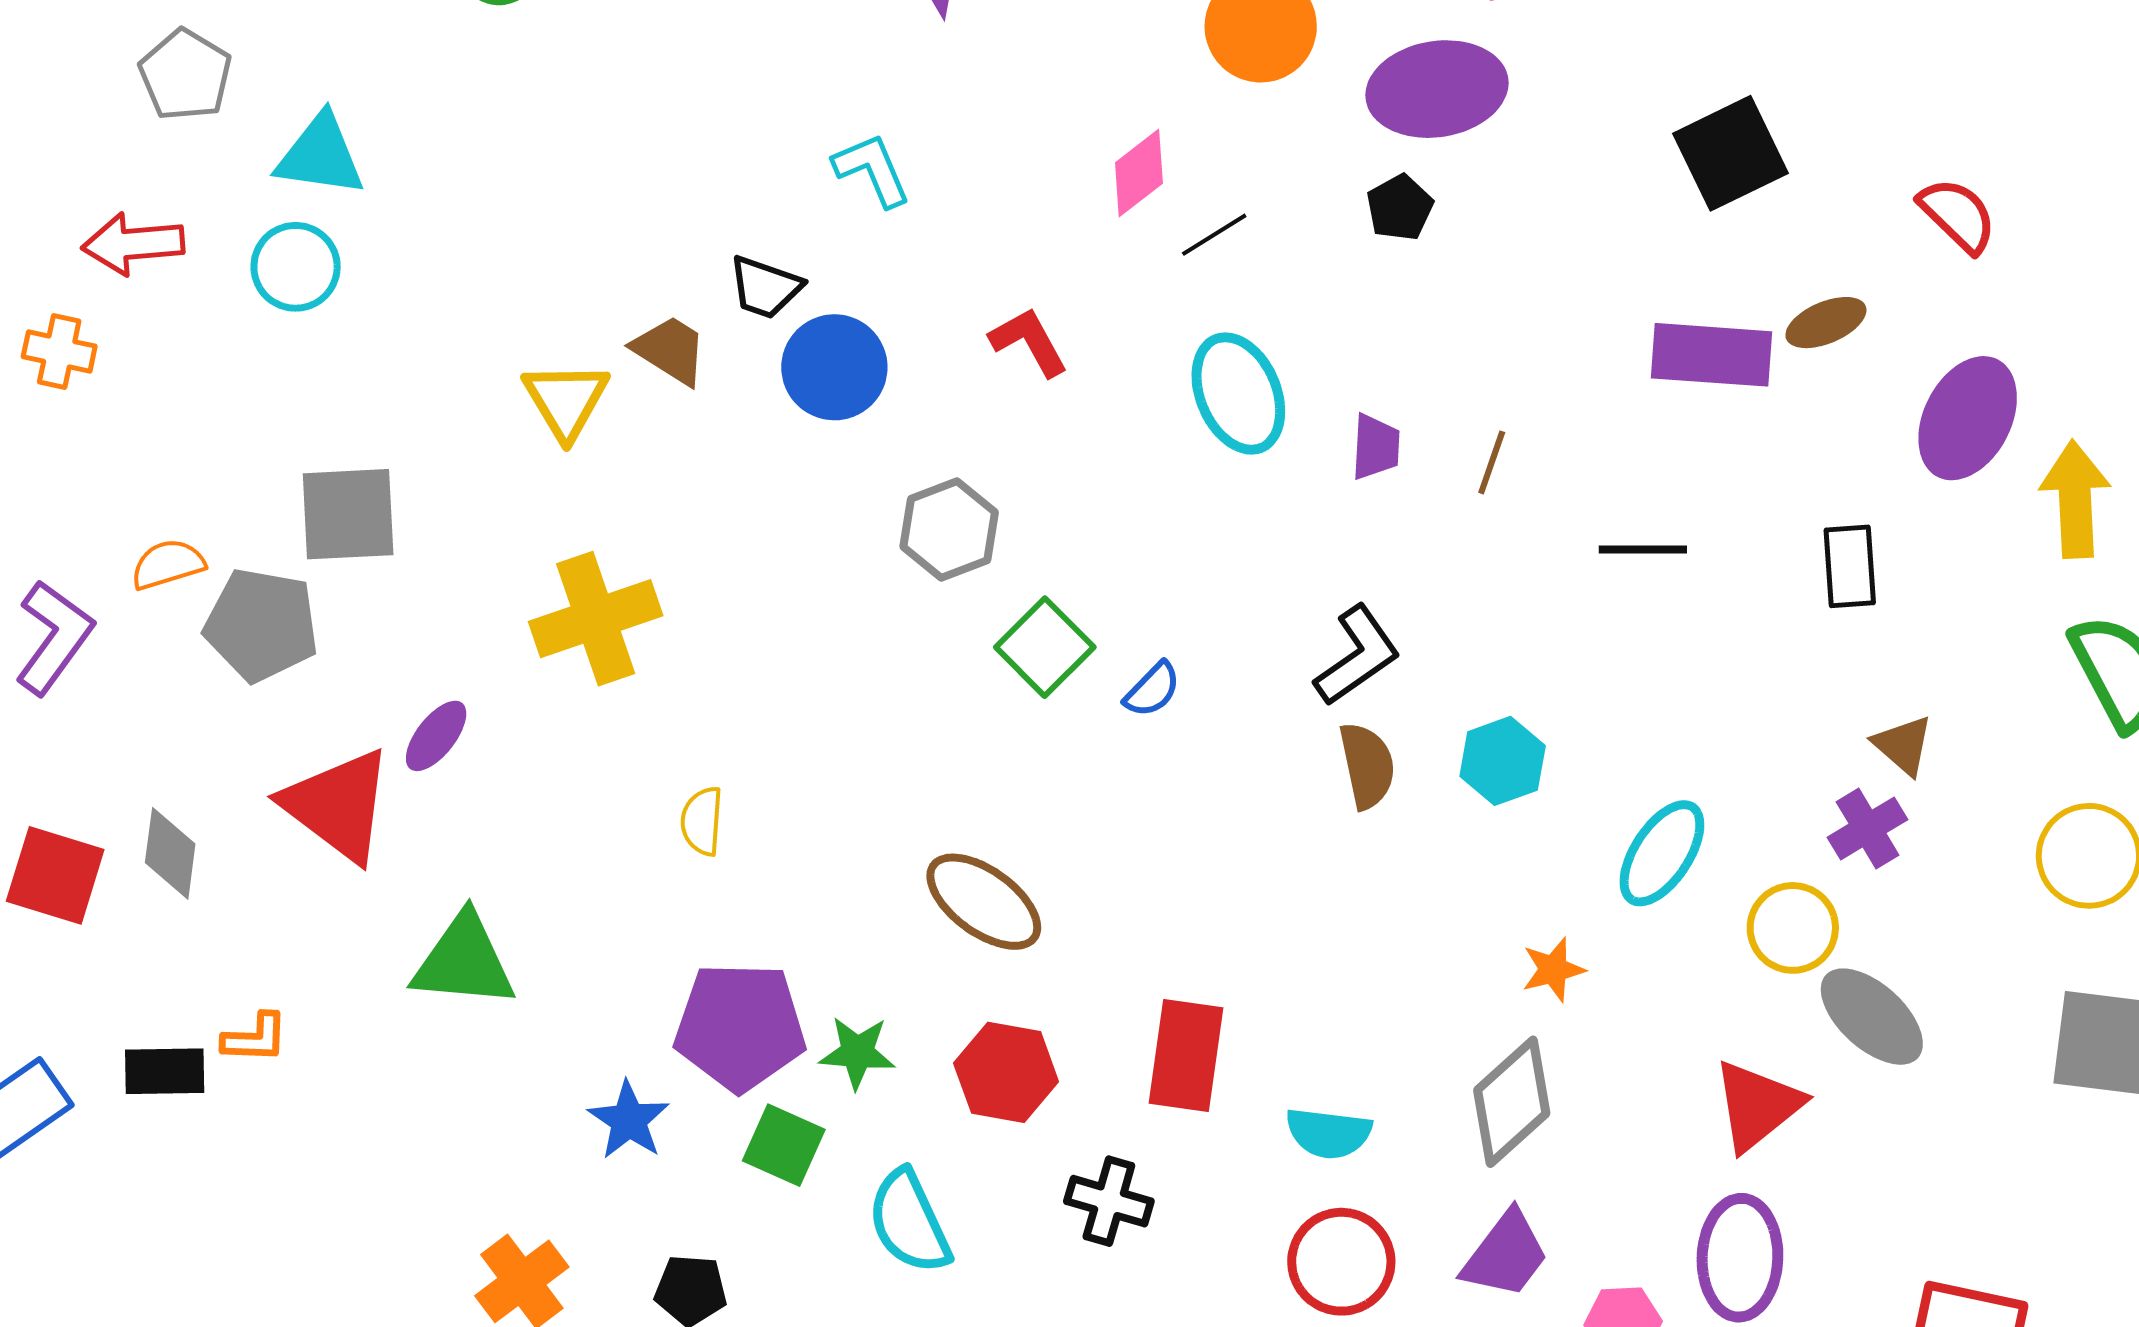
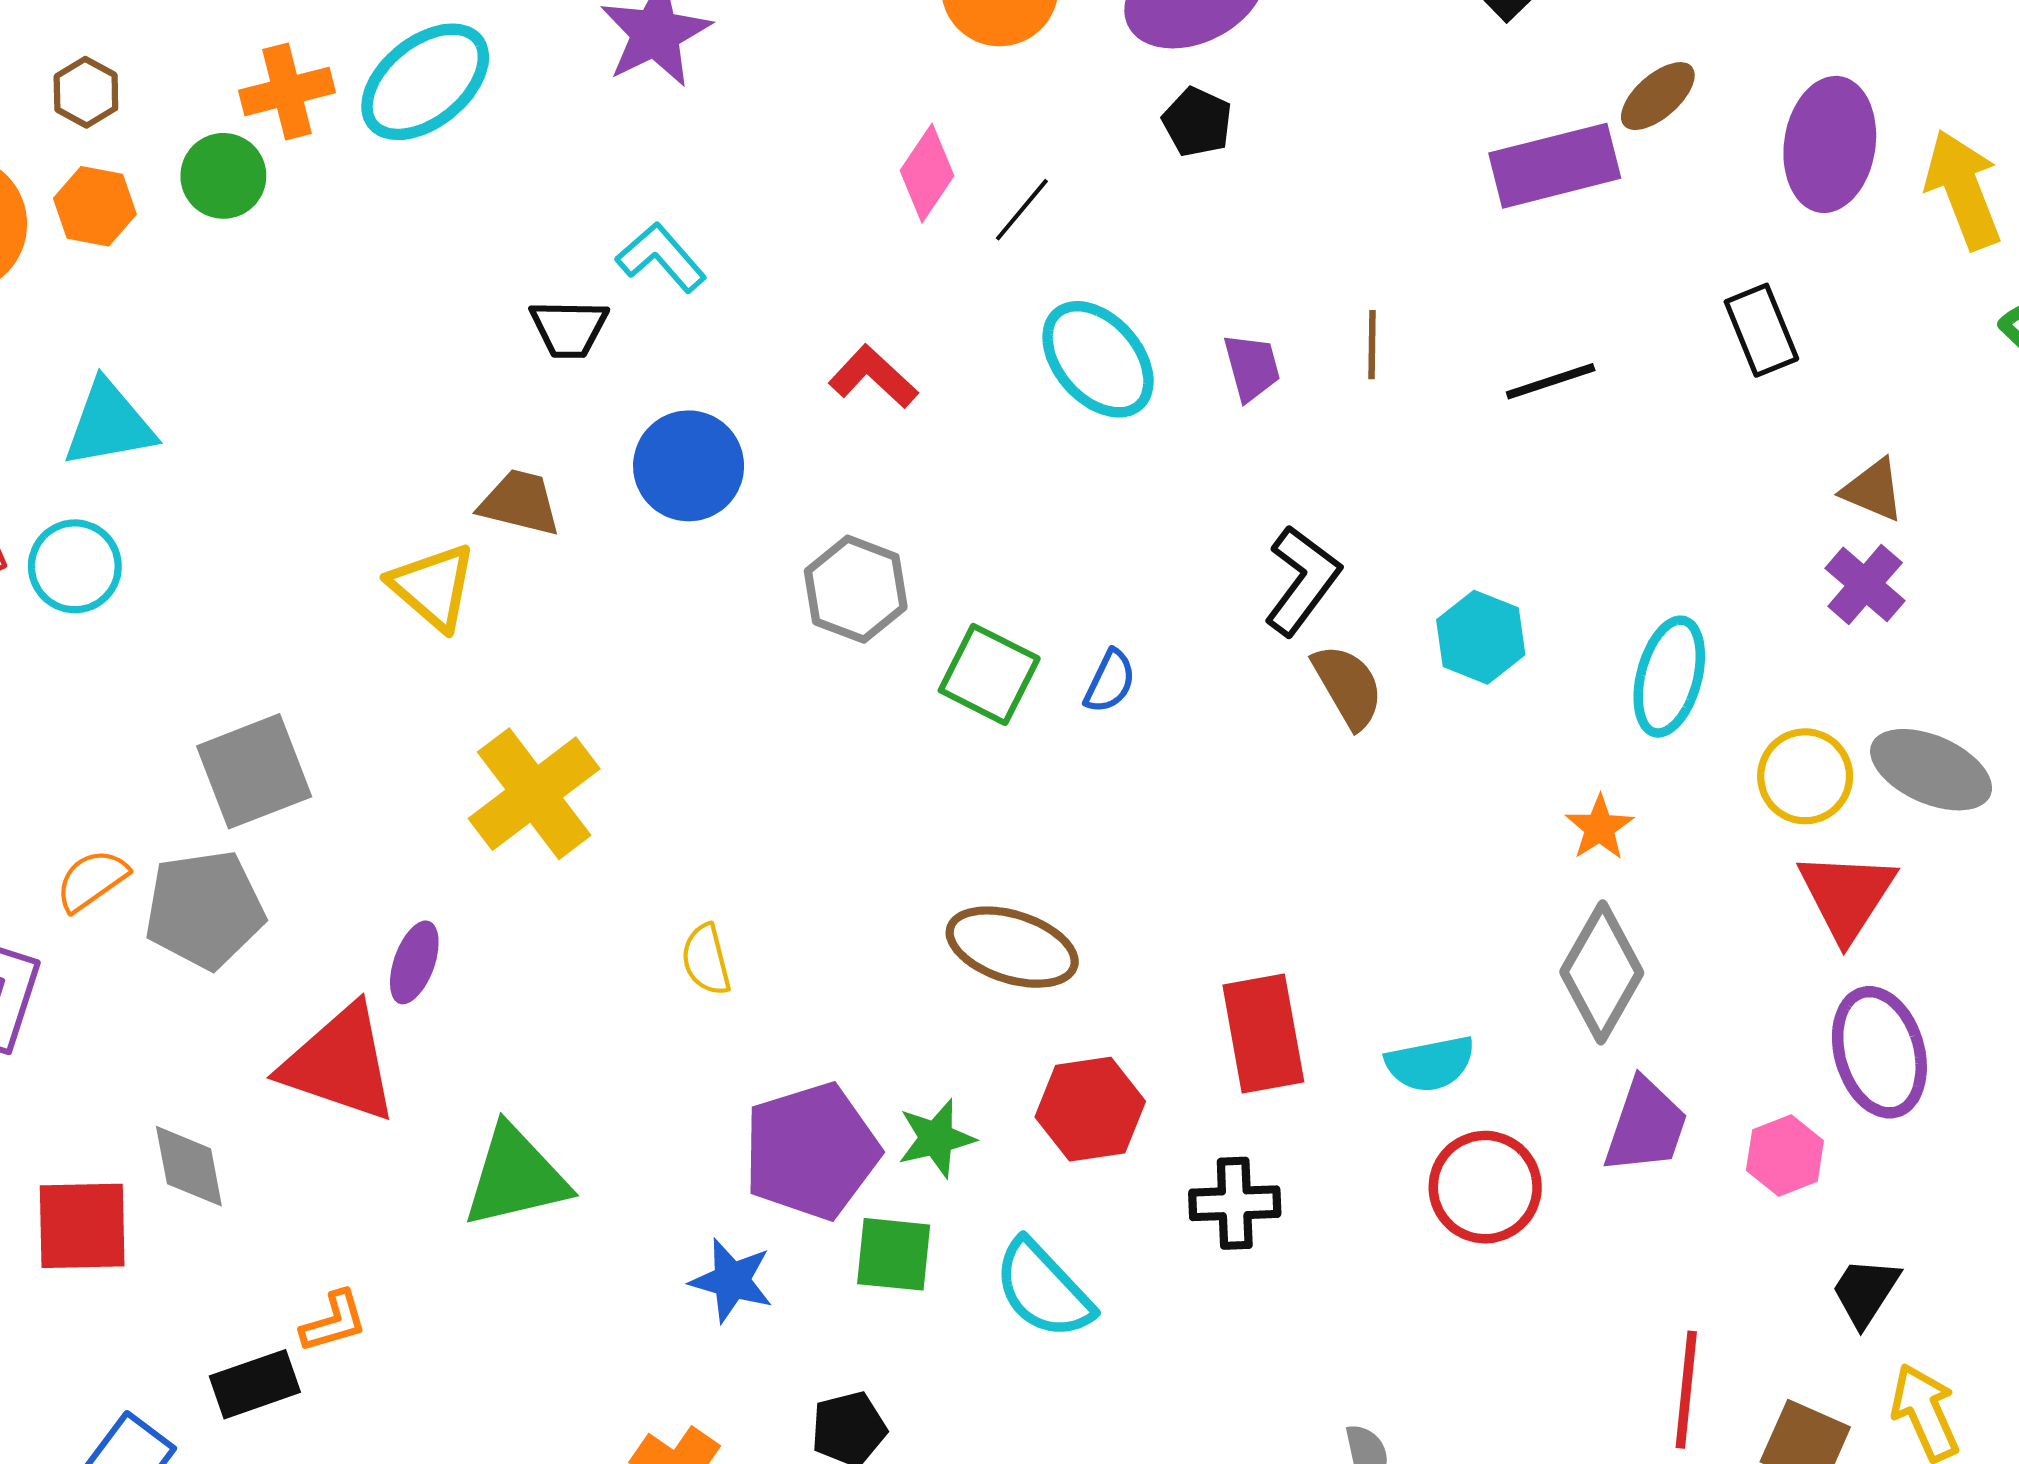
cyan circle: (296, 267) -> (75, 566), moved
black trapezoid: (765, 287) -> (569, 329), moved
yellow circle: (1793, 928) -> (1805, 776), moved

